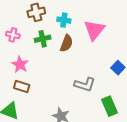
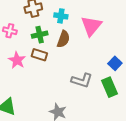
brown rectangle: (22, 87) -> (39, 55), moved
green rectangle: (110, 106) -> (109, 87), moved

